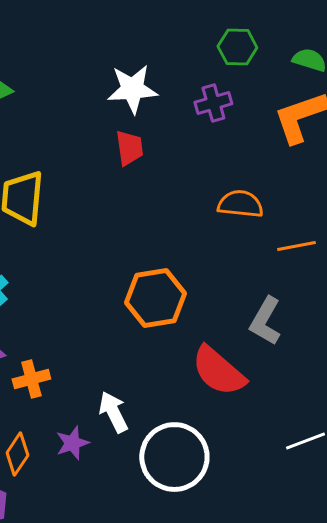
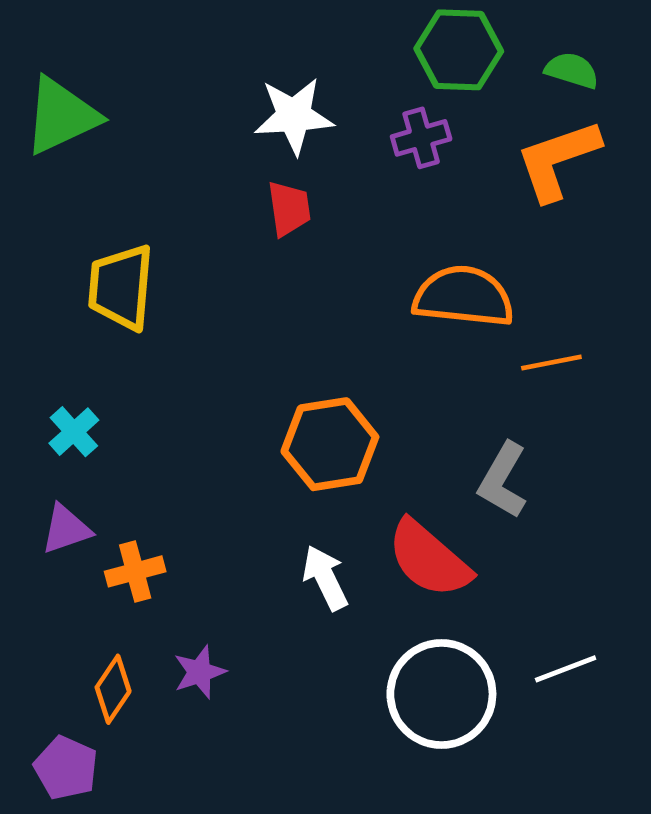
green hexagon: (237, 47) -> (459, 50), size x1.4
orange semicircle: (240, 204) -> (463, 297), size x1.4
white arrow: (113, 412) -> (325, 578), moved
white circle: (174, 457) -> (441, 694), moved

